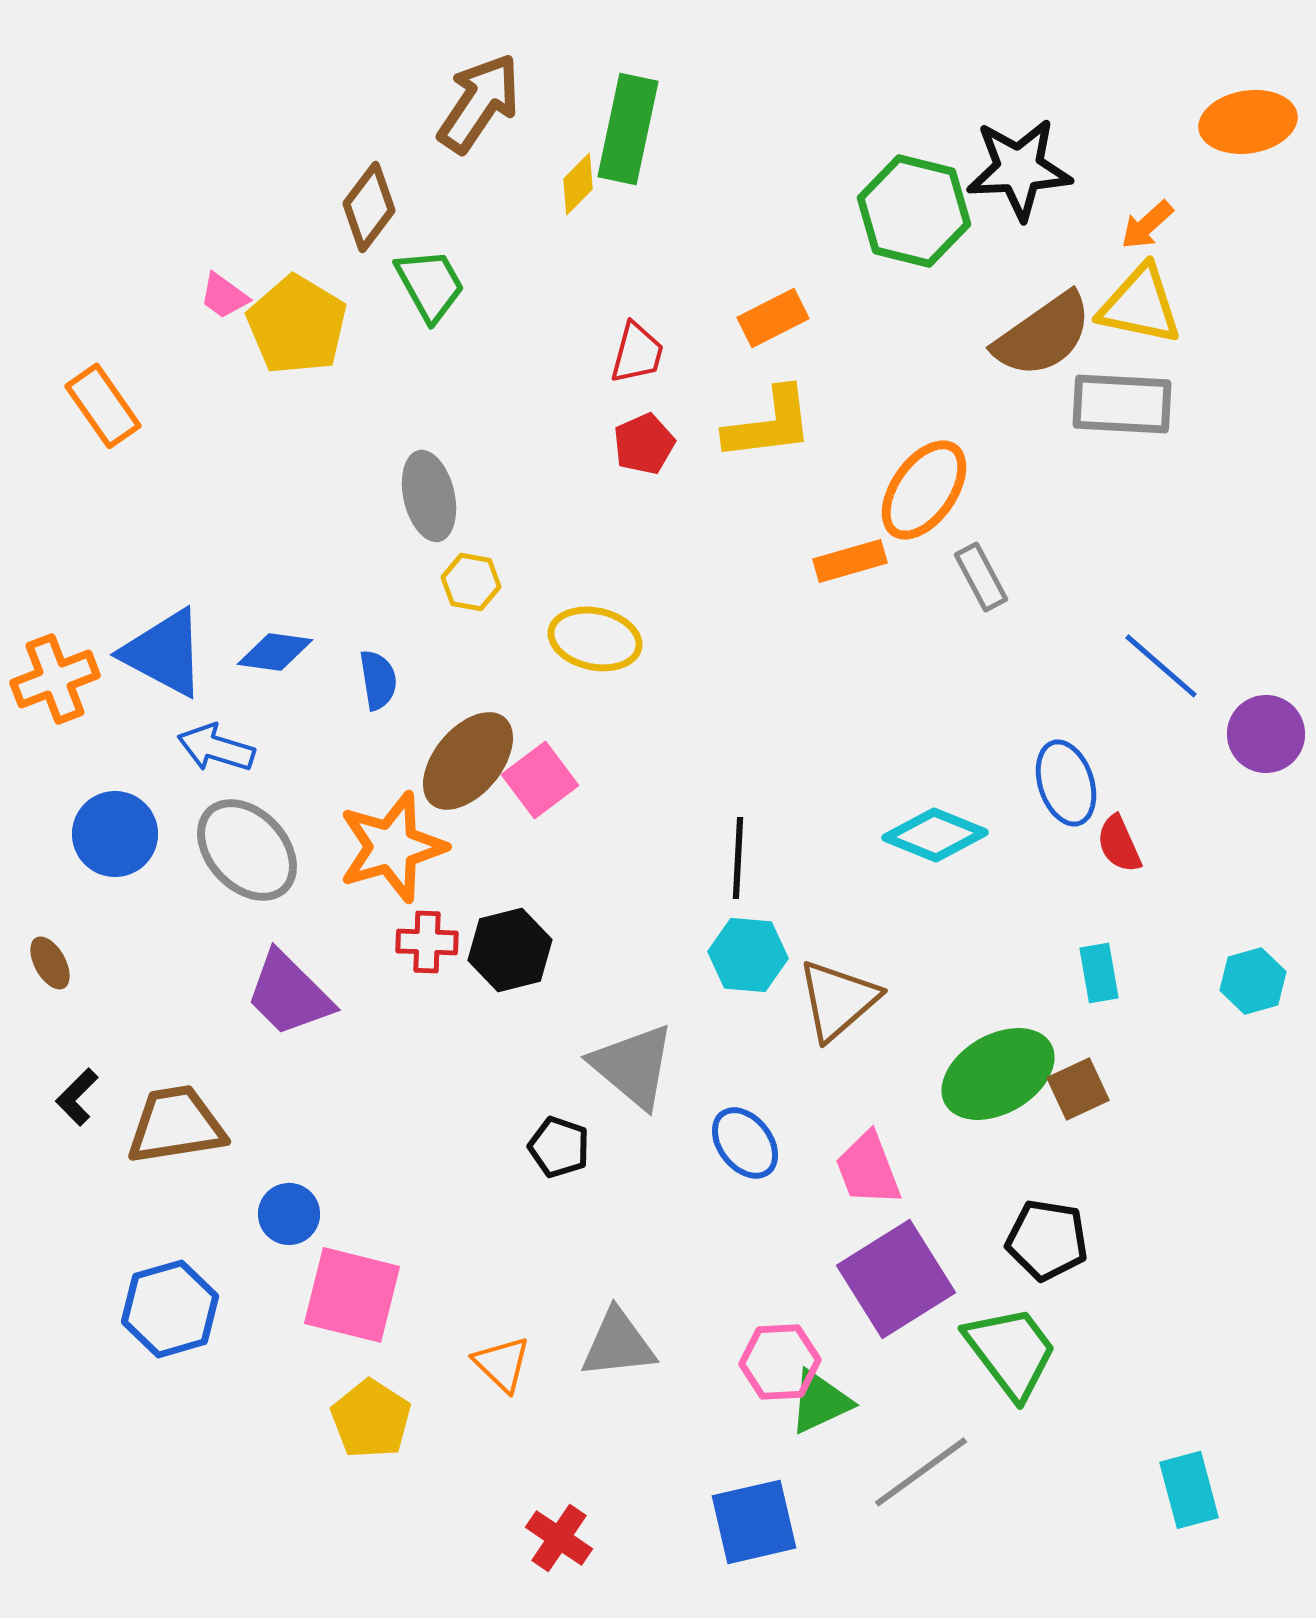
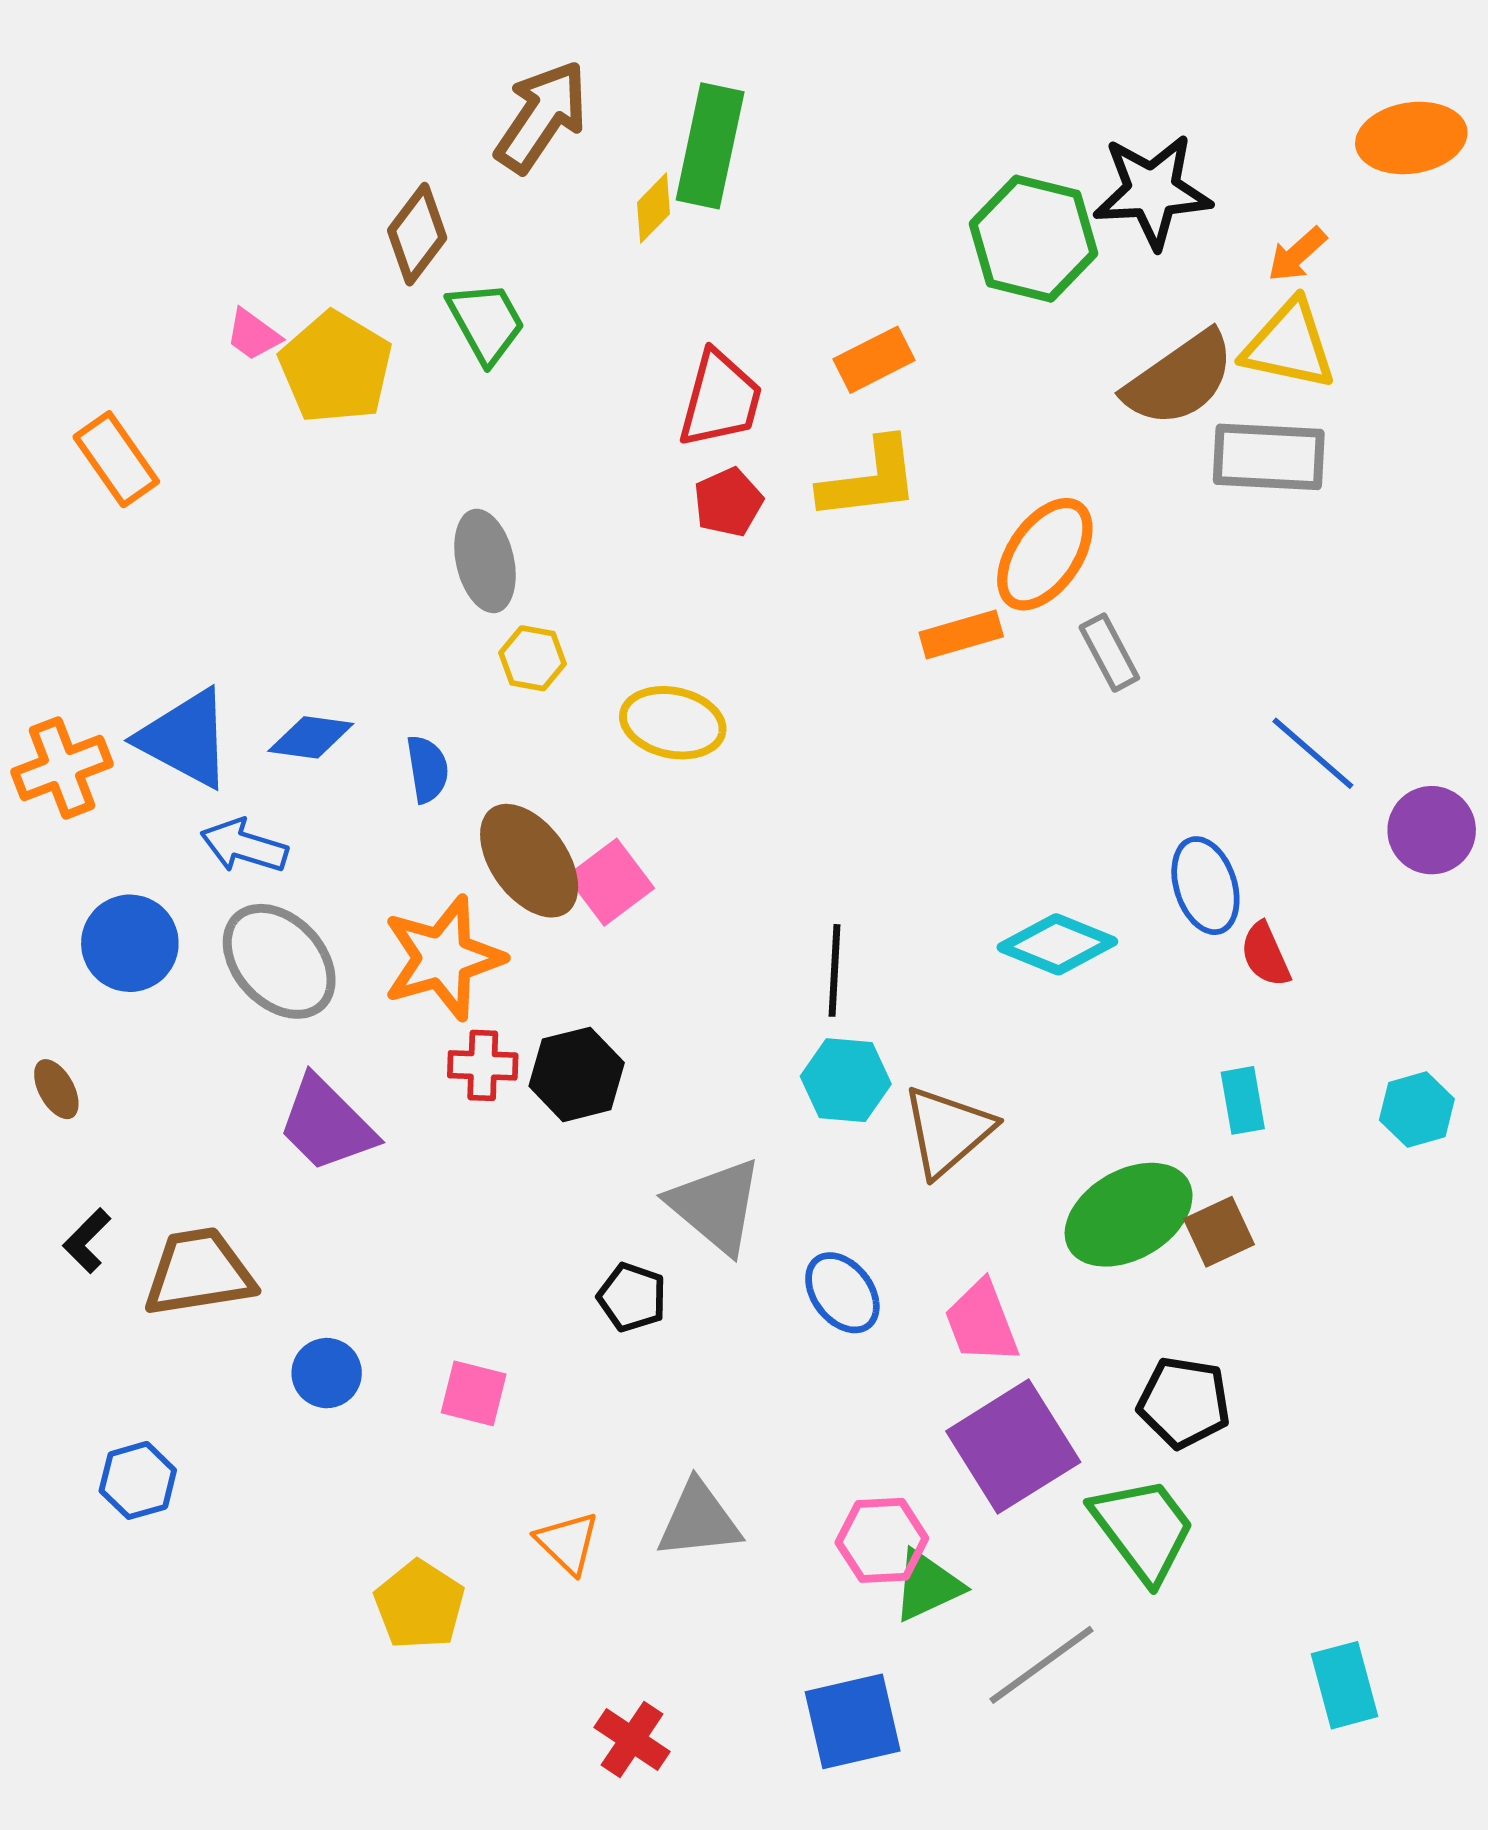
red trapezoid: (637, 353) -> (720, 399), size x1.4
brown ellipse: (468, 761) -> (529, 861), turned -76
pink square: (352, 1295) -> (474, 1393), moved, size x0.6
blue hexagon: (170, 1309) -> (138, 1480), moved, size x0.7

